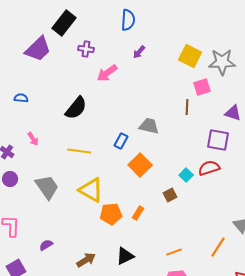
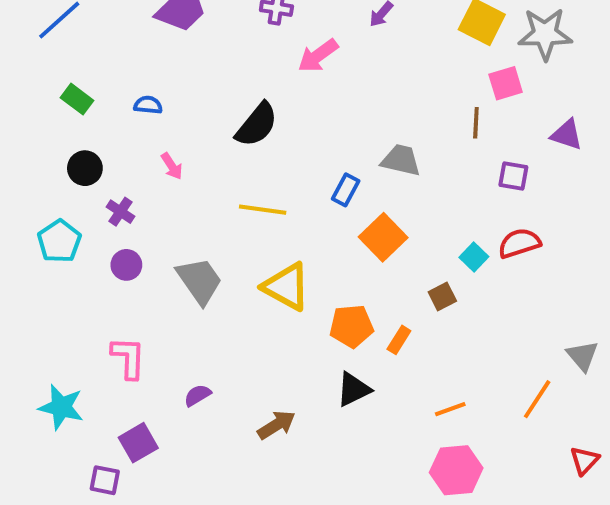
pink arrow: (33, 139) -> (172, 166), moved
purple square: (218, 140) -> (513, 176), moved, size x0.7
orange rectangle: (138, 213) -> (399, 340), moved
orange pentagon: (111, 214) -> (352, 326), moved
black triangle: (125, 256) -> (353, 389), moved

